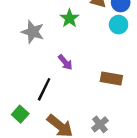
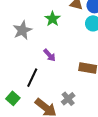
gray star: (33, 32) -> (22, 30), turned 30
gray cross: (100, 124) -> (68, 99), moved

